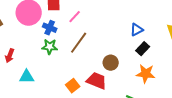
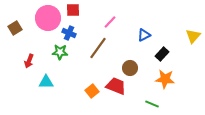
pink line: (75, 17) -> (110, 22), moved
blue triangle: (137, 30) -> (144, 35), moved
green star: (50, 47) -> (60, 52), moved

